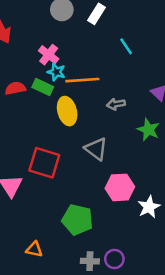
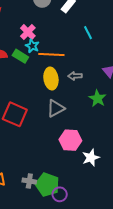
yellow ellipse: (67, 111) -> (51, 78), moved
gray triangle: (96, 149) -> (56, 108), turned 48
green pentagon: (77, 220) -> (47, 185), moved
gray cross: (90, 261) -> (29, 181), moved

